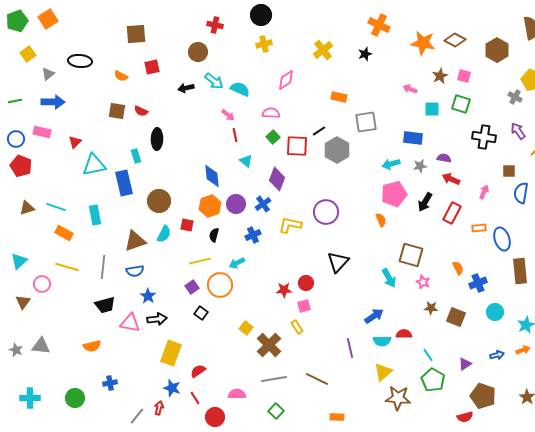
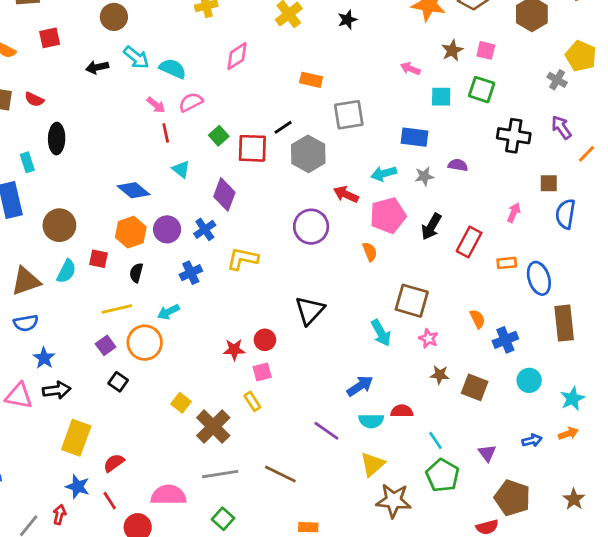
pink semicircle: (271, 113) -> (191, 102), moved, turned -30
blue diamond: (212, 176) -> (133, 190), turned -45
red arrow: (451, 179) -> (346, 194), moved
purple circle: (326, 212) -> (311, 227), moved
purple line: (350, 348) -> (326, 431), turned -42
purple triangle: (465, 364) -> (487, 453), turned -32
pink semicircle: (237, 394) -> (168, 495), size x1.4

